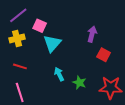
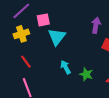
pink square: (40, 26) -> (43, 20), turned -32
red line: (20, 66) -> (26, 62), turned 40

